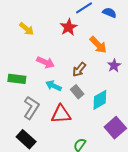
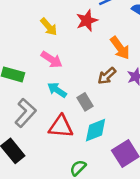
yellow arrow: (27, 29) -> (49, 27), moved
brown arrow: (79, 69) -> (107, 76), moved
cyan diamond: (100, 100) -> (96, 130), moved

